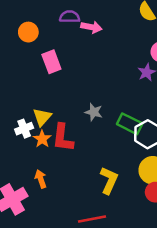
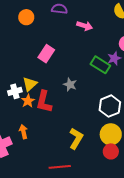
pink arrow: (91, 27) -> (85, 26), moved
pink rectangle: (51, 62) -> (46, 54), moved, turned 48
green rectangle: (130, 124) -> (100, 65), moved

